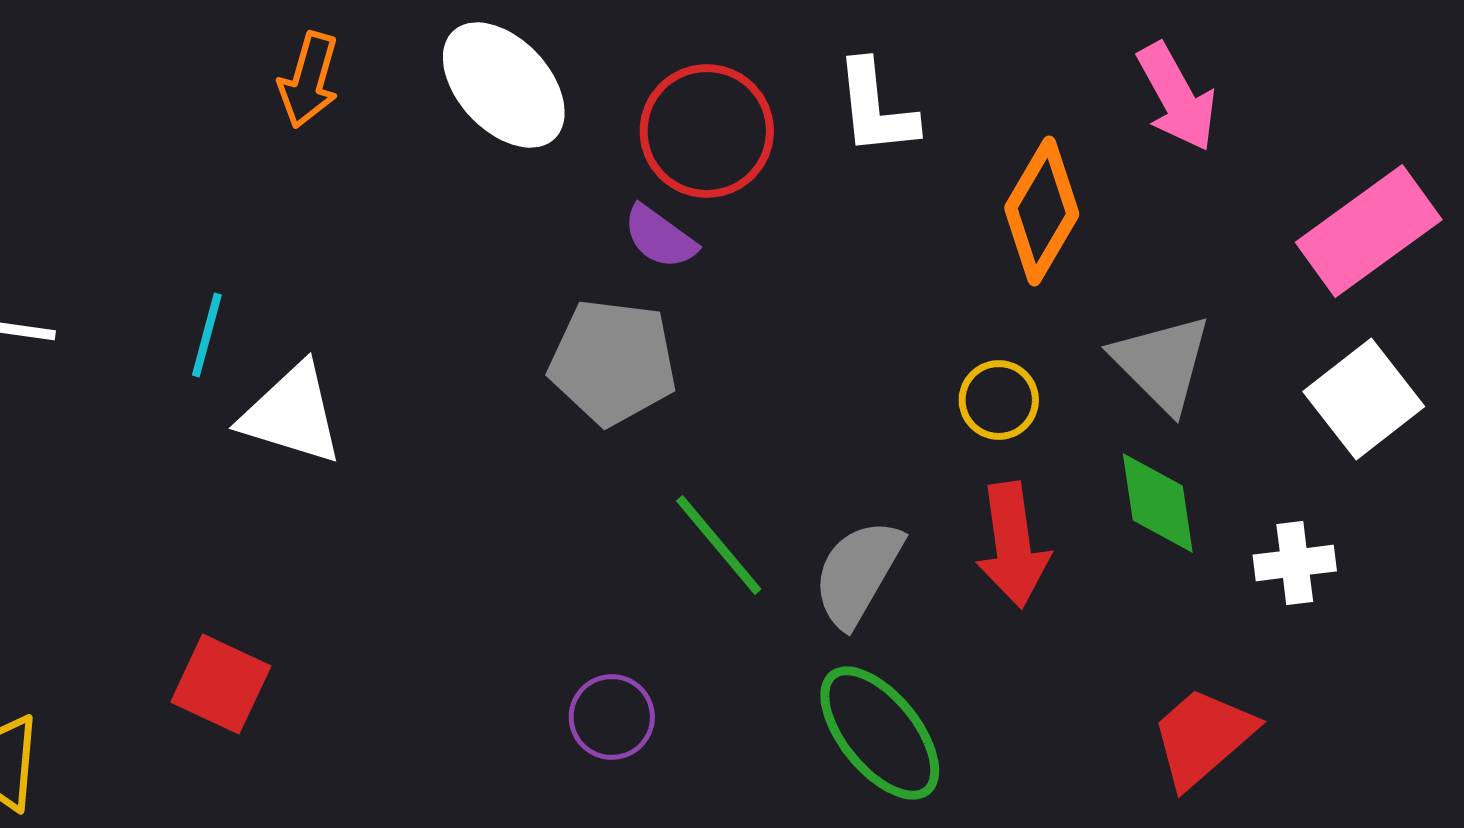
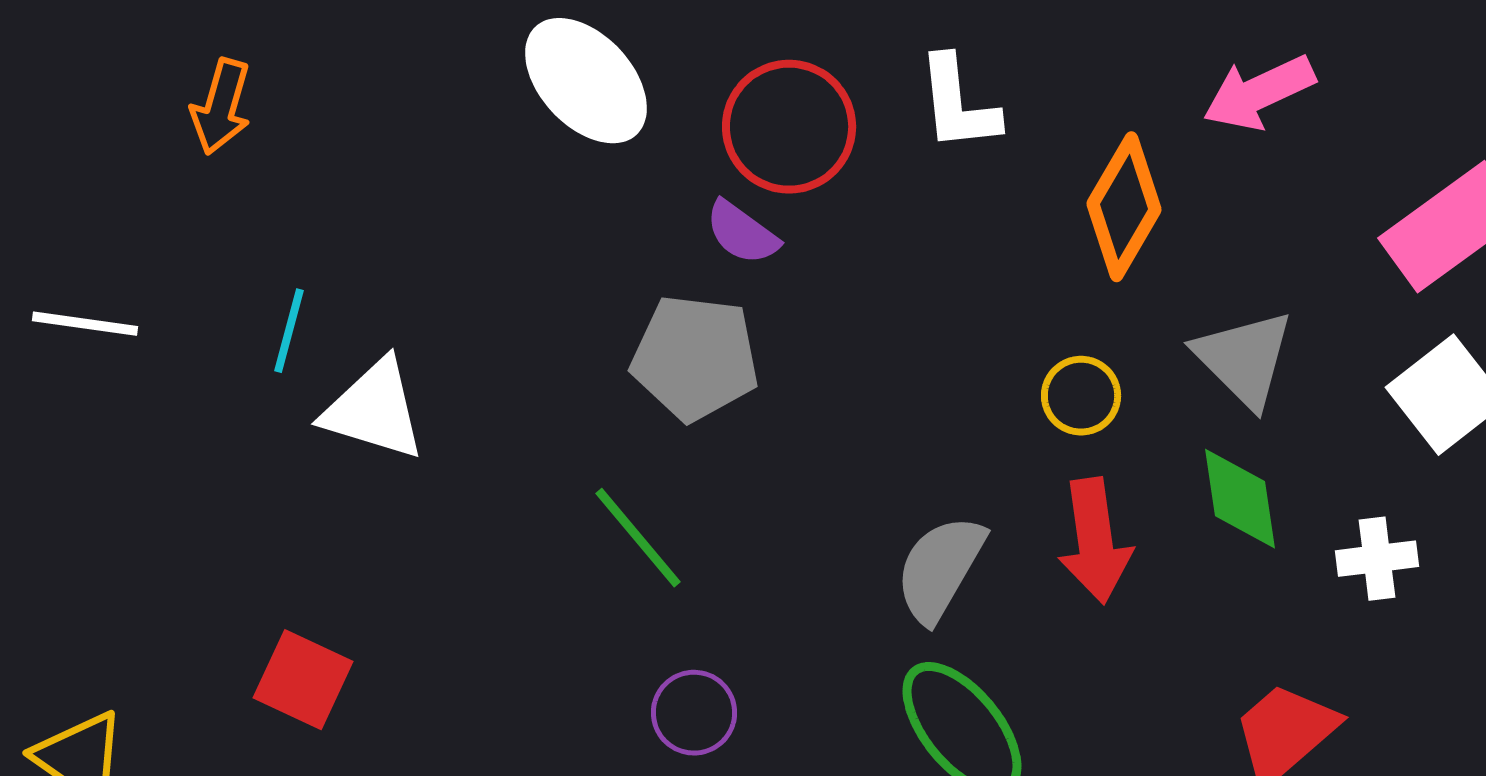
orange arrow: (309, 80) -> (221, 107), moved
pink arrow: (1177, 97) -> (1259, 93), turned 94
green line: (719, 545) -> (638, 538), moved

